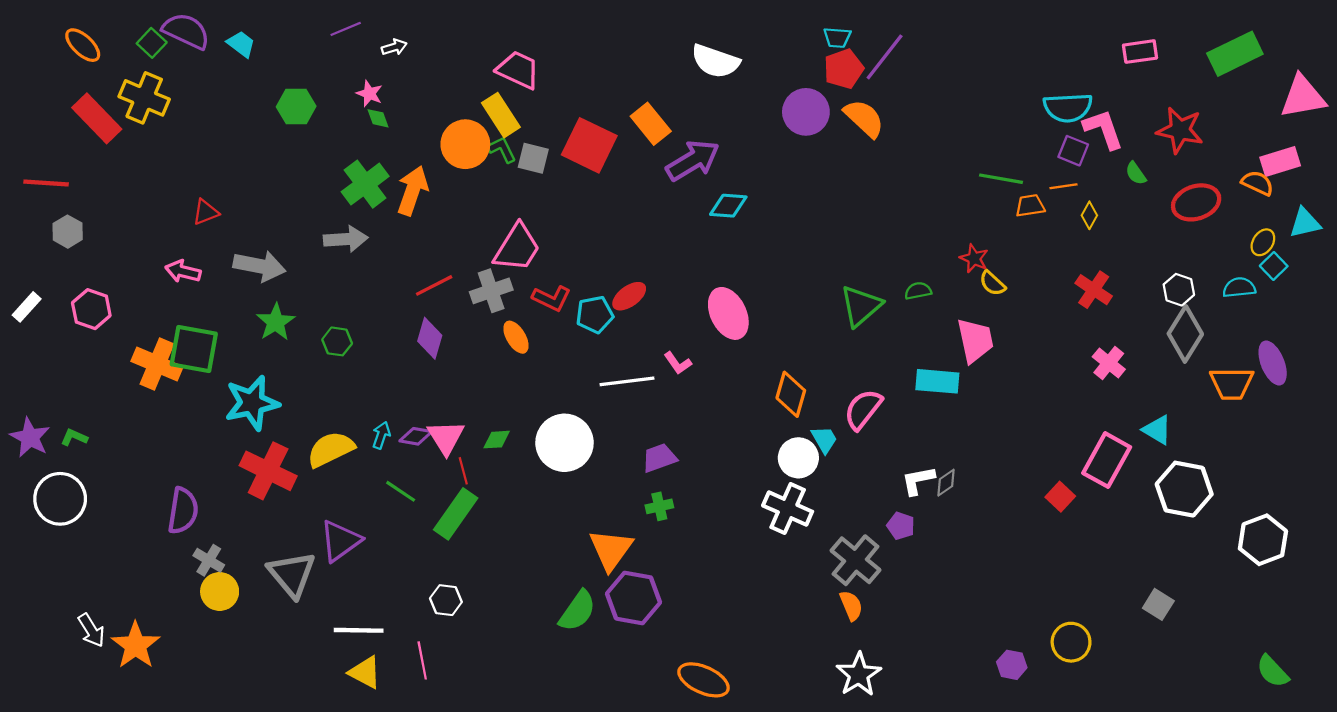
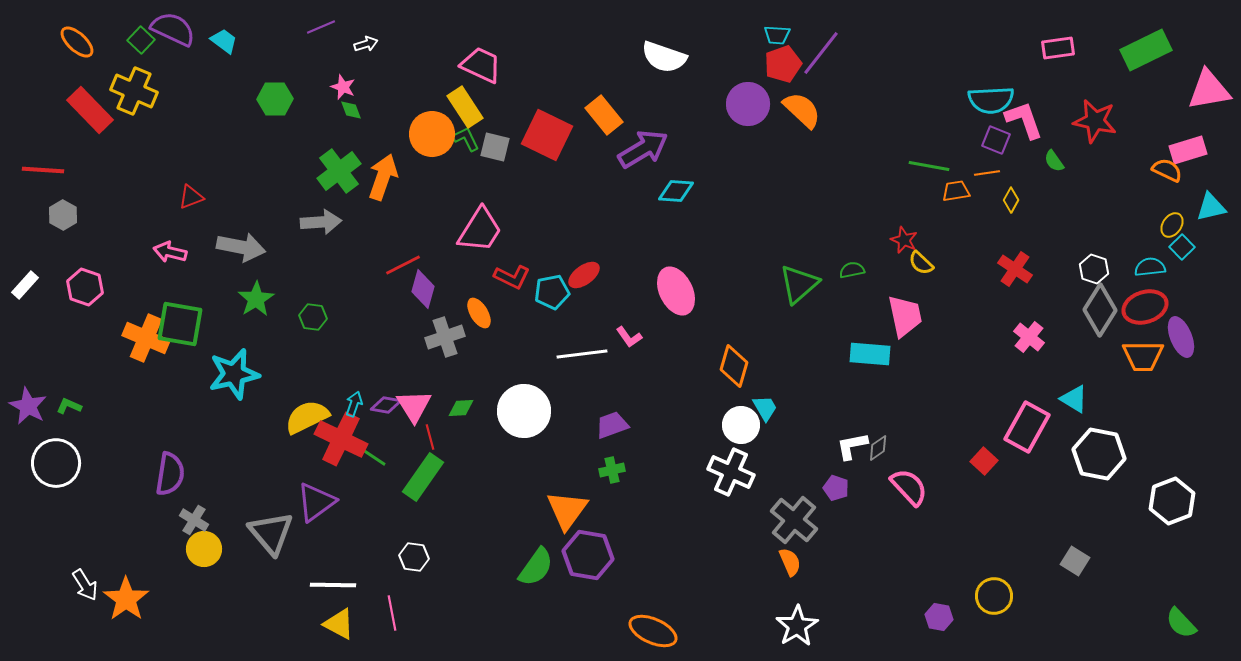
red ellipse: (1196, 202) -> (1145, 307), moved
gray cross: (491, 291) -> (445, 337), moved
purple diamond: (430, 338) -> (423, 289), moved
pink semicircle: (863, 409) -> (909, 487), moved, turned 99
red cross: (268, 471) -> (341, 439), moved

